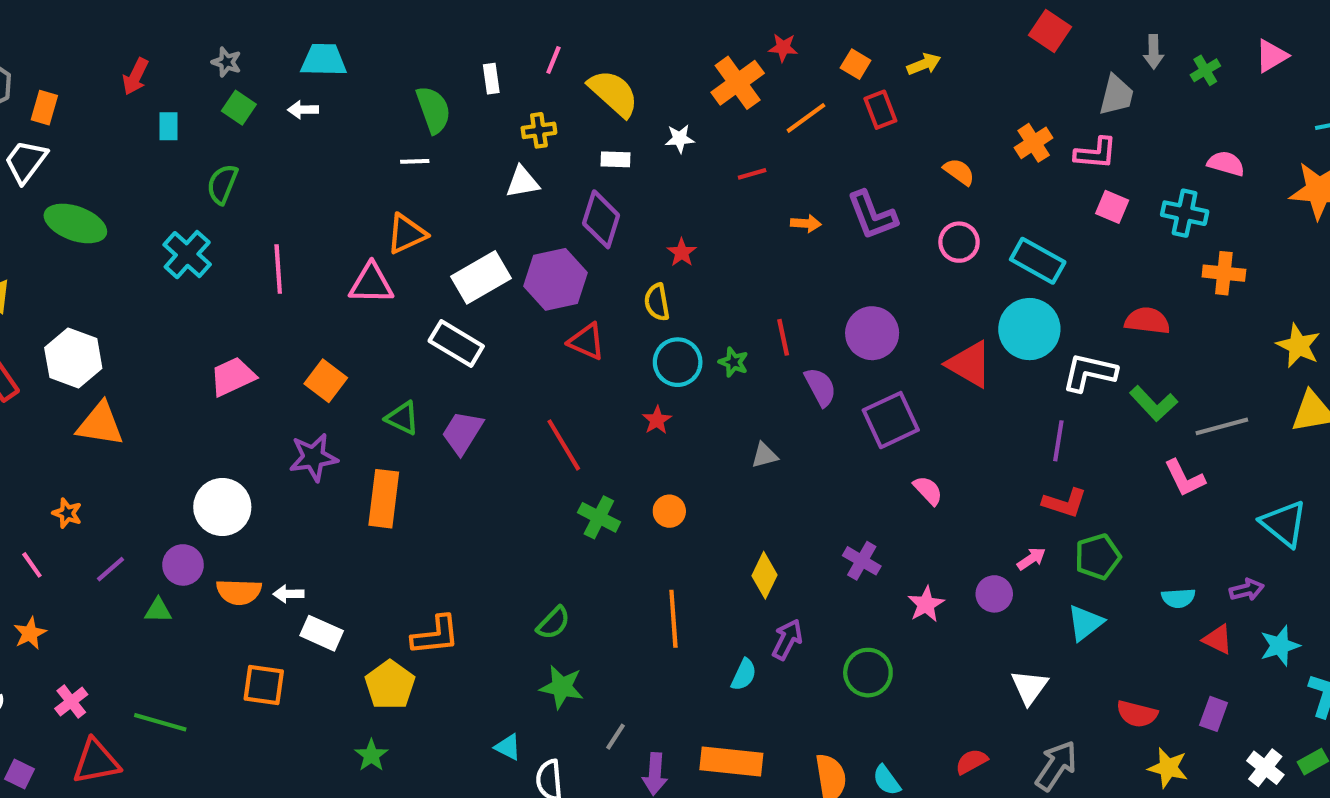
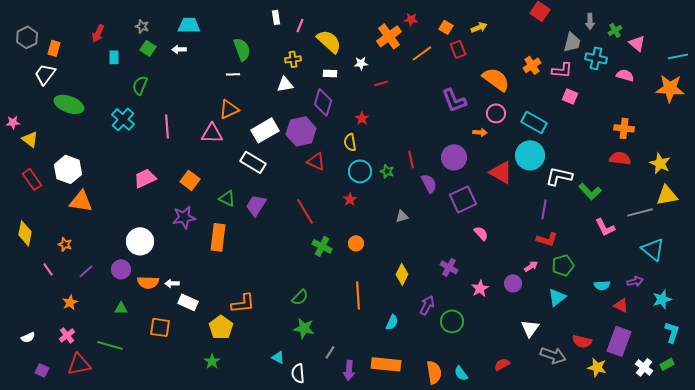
pink triangle: (1271, 56) -> (637, 43), moved, turned -48
white rectangle: (491, 79) -> (276, 17), moved
orange semicircle: (959, 172) -> (496, 79), size x1.8
red line: (752, 174) -> (381, 83), moved
cyan cross: (1185, 213) -> (596, 58), moved
orange arrow: (806, 223) -> (480, 132), moved
red semicircle: (1147, 321) -> (620, 158), moved
gray line: (1222, 426) -> (640, 212), moved
green triangle: (158, 610) -> (121, 308), moved
orange star: (30, 633) -> (70, 302), moved
purple arrow: (787, 639) -> (427, 305), moved
cyan star: (1280, 646) -> (662, 299), moved
purple rectangle: (1214, 714) -> (619, 341), size x1.8
gray arrow: (1056, 766) -> (553, 355), moved, turned 75

